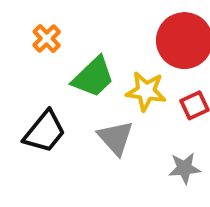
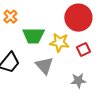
green trapezoid: (93, 77) -> (33, 36), turned 45

